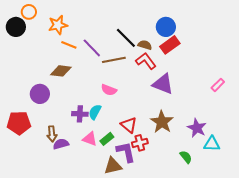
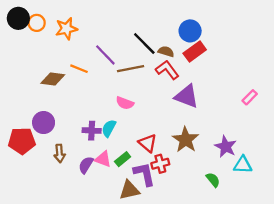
orange circle: (29, 12) -> (37, 23), moved
black circle: (16, 27) -> (18, 18), moved
orange line: (69, 45) -> (79, 69), moved
brown diamond: (61, 71) -> (53, 79), moved
purple circle: (40, 94) -> (44, 123), moved
purple semicircle: (61, 144) -> (86, 165), moved, turned -42

